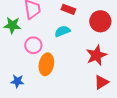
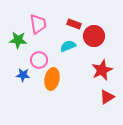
red circle: (100, 21) -> (94, 36), moved
blue star: (17, 81) -> (23, 75), moved

